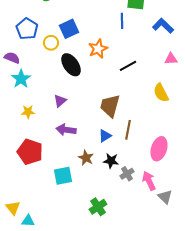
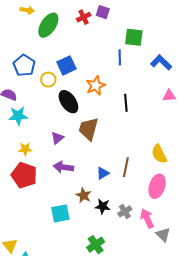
black line: (128, 66) -> (126, 103), turned -66
cyan star: (21, 79) -> (18, 116), turned 30
yellow semicircle: (161, 93) -> (159, 154), moved
brown trapezoid: (110, 106) -> (89, 129), moved
red pentagon: (30, 152) -> (24, 175), moved
black star: (111, 161) -> (103, 206), moved

